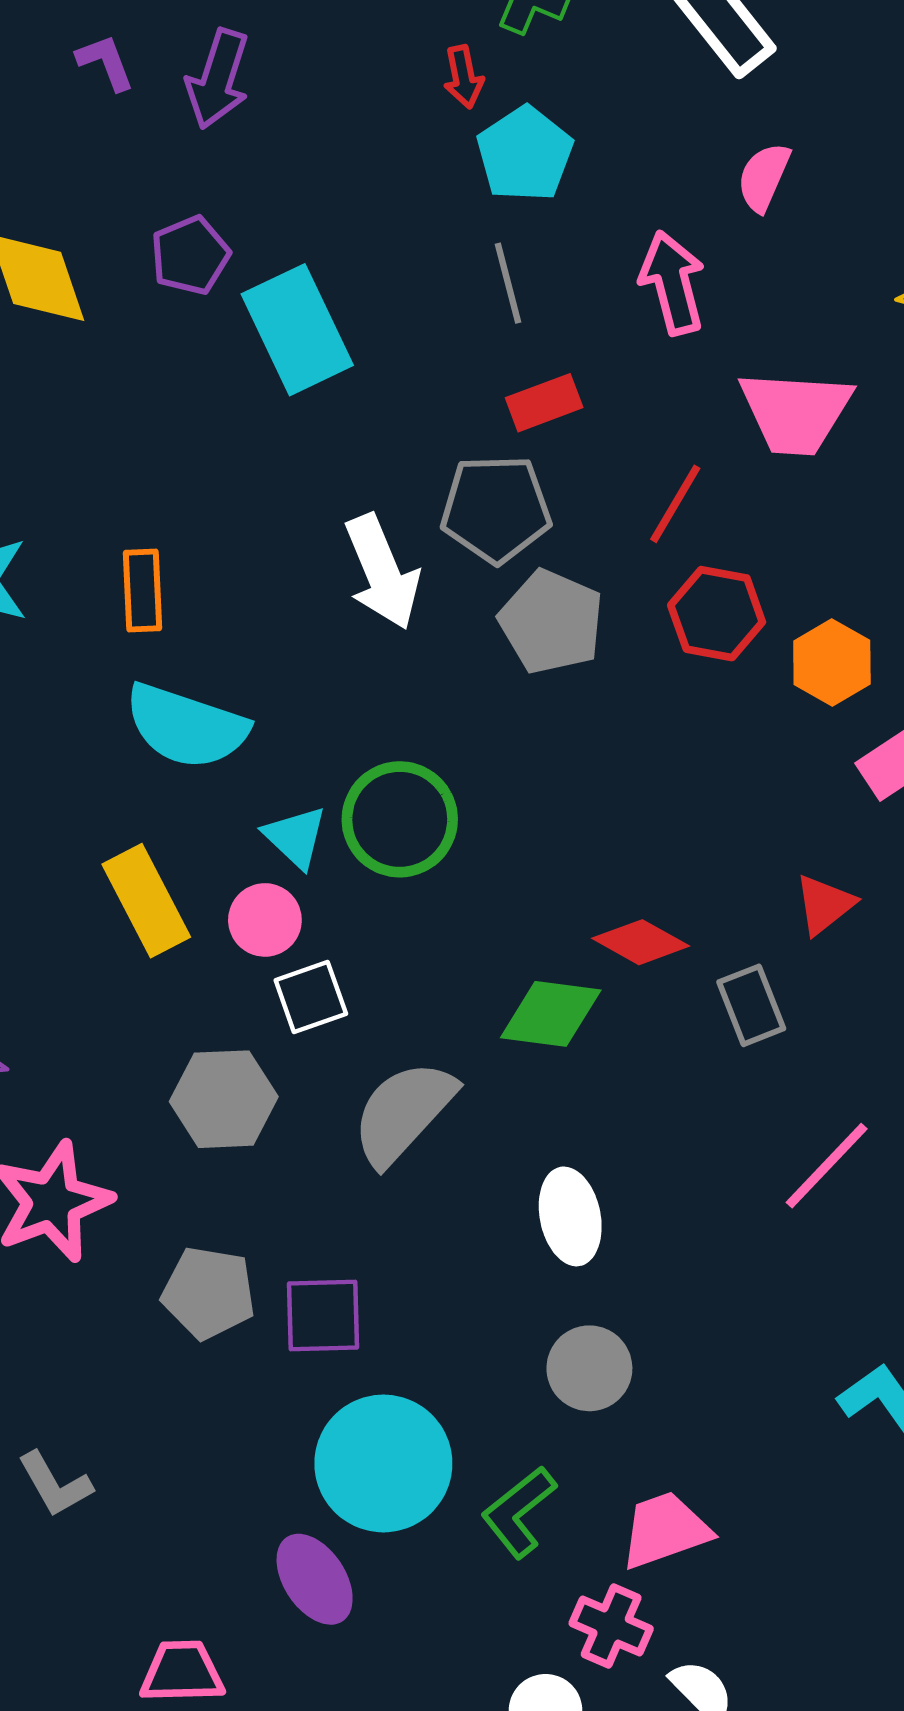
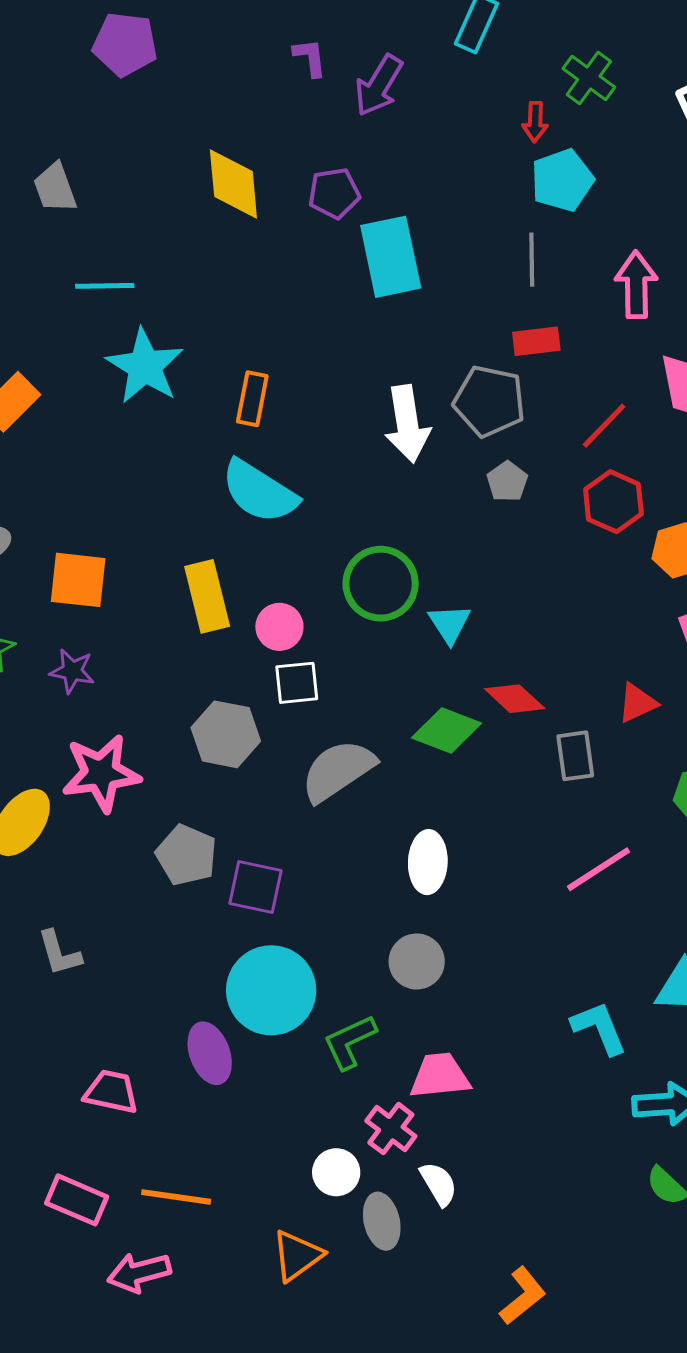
gray pentagon: (551, 622) -> (507, 481), size x0.6
cyan triangle: (295, 837) -> (450, 624), moved

